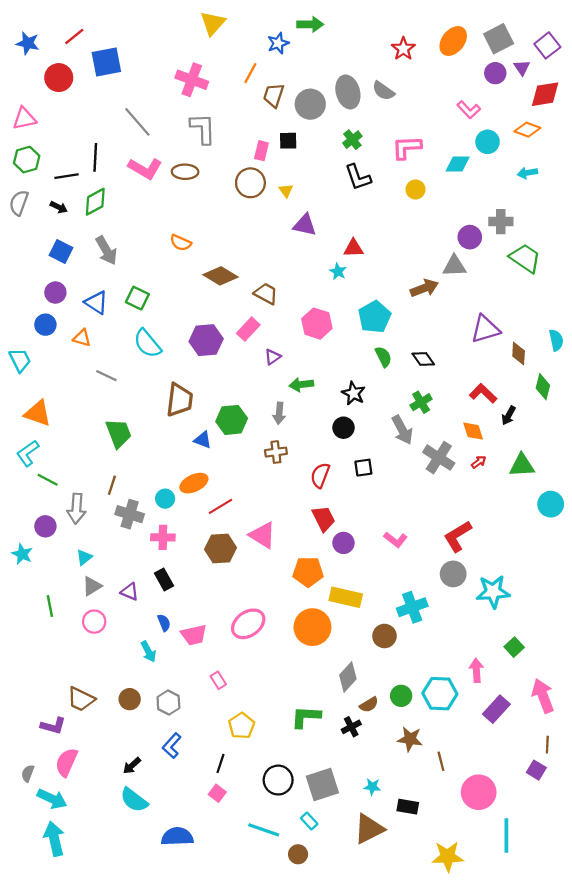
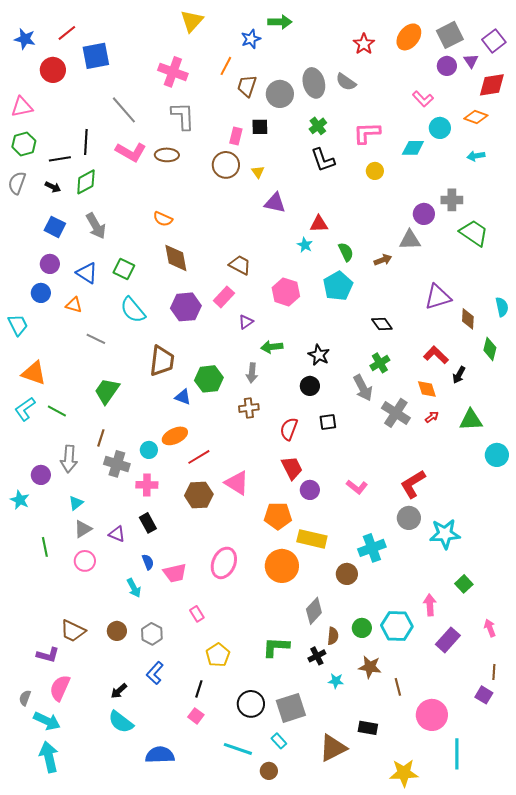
brown diamond: (220, 276) -> (176, 258), moved, turned 48
brown arrow: (424, 288) -> (383, 260), size x0.7
green semicircle: (383, 357) -> (346, 252), moved
green trapezoid: (119, 433) -> (107, 391), turned -124
green line: (48, 480) -> (57, 411), moved
pink ellipse: (248, 624) -> (224, 563), turned -32
pink arrow: (543, 696) -> (490, 628), size x0.6
brown semicircle: (369, 705) -> (333, 636), turned -54
cyan star: (372, 787) -> (336, 681), moved

